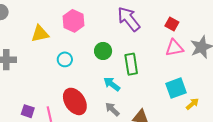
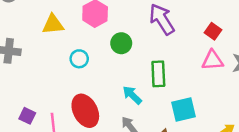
green circle: (103, 51) -> (121, 43), moved
cyan square: (176, 88) -> (183, 110), moved

